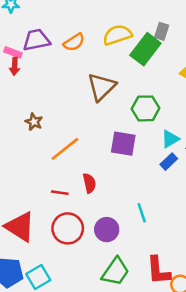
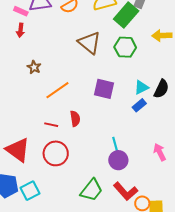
red arrow: (15, 66) -> (20, 30), moved
brown triangle: (102, 87) -> (89, 43), turned -40
green hexagon: (146, 108) -> (125, 47), moved
purple circle: (107, 230) -> (118, 160), moved
red L-shape: (158, 271) -> (126, 191), turned -40

